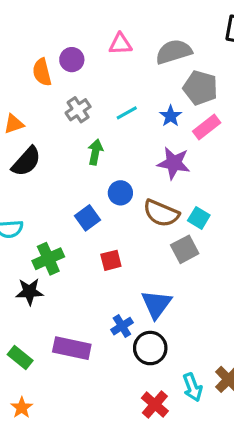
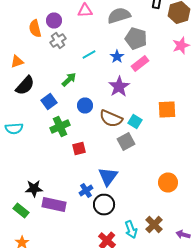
gray cross: (78, 110) -> (58, 40), moved
green arrow: (95, 152) -> (69, 80), turned 35
purple star: (174, 163) -> (119, 86), turned 30
blue square: (87, 218) -> (49, 102), moved
green cross: (48, 259) -> (60, 126), moved
black star: (29, 292) -> (34, 188), moved

